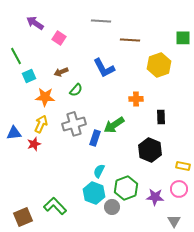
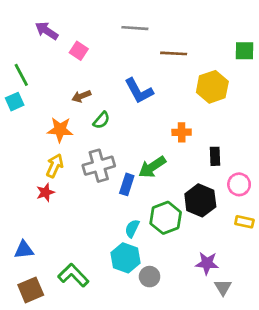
cyan square: (29, 76) -> (15, 102), moved
blue triangle: (14, 133) -> (24, 250), moved
green hexagon: (126, 188) -> (166, 218), moved
pink circle: (179, 189) -> (239, 184), moved
gray triangle: (174, 221) -> (223, 287), moved

